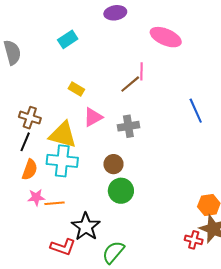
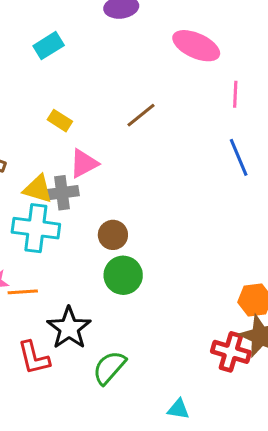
pink line: (142, 71) -> (235, 94), moved
gray cross: (128, 126) -> (62, 193), moved
yellow triangle: (63, 135) -> (38, 189), size x0.7
red cross: (194, 240) -> (231, 352), size x1.4
red L-shape: (63, 247) -> (34, 358), turned 55

